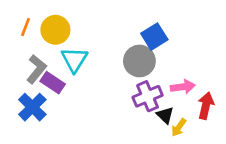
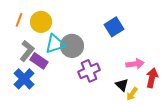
cyan triangle: (74, 60) -> (55, 44), turned 40
gray circle: (139, 61) -> (72, 46), moved
purple cross: (148, 96) -> (89, 71), moved

